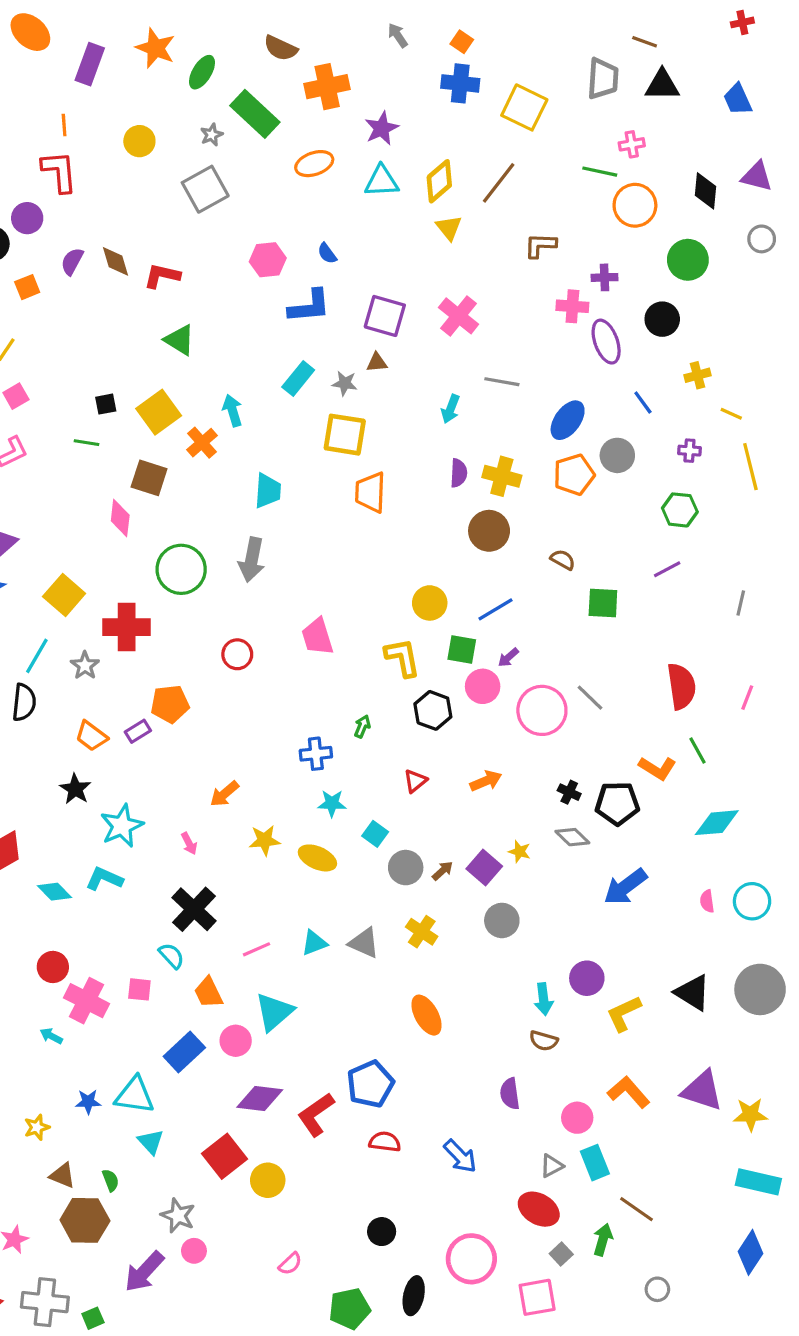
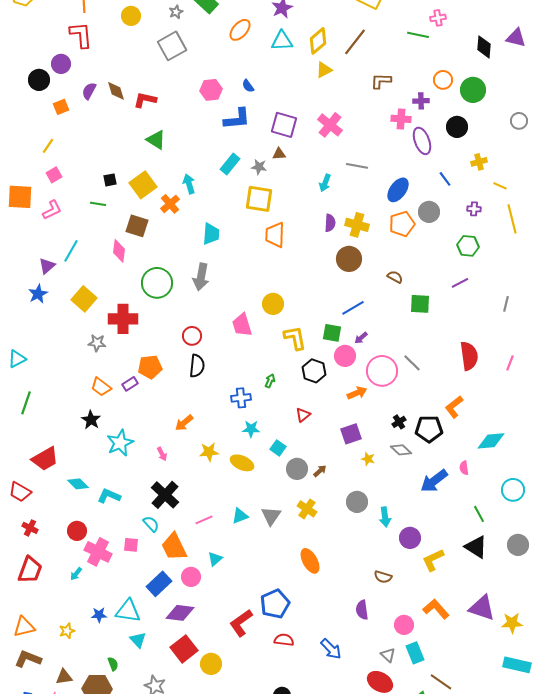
orange ellipse: (314, 164) -> (240, 30), turned -30
orange circle: (635, 205) -> (443, 80), moved, size x0.7
yellow triangle: (449, 228) -> (324, 70), turned 42
gray circle: (762, 239) -> (519, 121), moved
yellow circle: (430, 603) -> (273, 304), moved
cyan line: (37, 656) -> (71, 251), moved
gray star: (85, 665) -> (97, 343), turned -30
black semicircle: (24, 702) -> (197, 366), moved
green line: (697, 750) -> (479, 514), moved
orange L-shape: (657, 768) -> (454, 407), turned 110
orange arrow: (486, 781) -> (357, 393), moved
black cross: (569, 792) -> (399, 422), turned 32
purple square: (484, 868) -> (351, 434), moved, turned 30
cyan L-shape: (104, 879) -> (109, 496), moved
pink semicircle: (707, 901) -> (464, 468), moved
gray triangle: (364, 943) -> (271, 516), turned 40
gray circle: (760, 989) -> (518, 545), size x0.7
orange trapezoid: (208, 993) -> (174, 547), size x1.4
cyan arrow: (544, 999) -> (385, 517), moved
cyan triangle: (274, 1012) -> (215, 559), size x0.6
cyan arrow: (51, 1036) -> (76, 574), turned -80
purple diamond: (260, 1098) -> (180, 613), moved
gray triangle: (552, 1166) -> (388, 655), turned -49
brown triangle: (62, 1175) -> (64, 677), moved, turned -30

